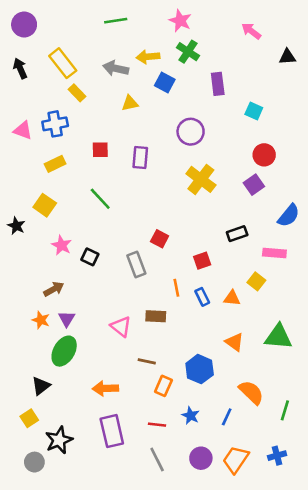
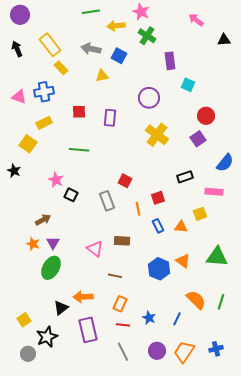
yellow arrow: (148, 57) -> (116, 26), moved
blue square: (165, 83) -> (119, 56), moved
cyan square: (254, 111) -> (188, 85), moved
green line: (100, 199) -> (79, 150), turned -42
yellow square: (45, 205) -> (28, 144), moved
pink star: (62, 245) -> (56, 180), moved
yellow square: (256, 281) -> (200, 214), turned 32
orange line: (176, 288) -> (138, 209), moved
blue hexagon: (200, 369) -> (159, 269), moved
black triangle: (41, 386) -> (61, 308), moved
orange rectangle: (163, 386) -> (120, 304), moved
green line: (285, 410) -> (221, 302), moved

